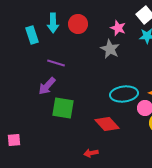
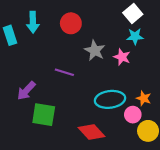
red circle: (78, 24) -> (71, 23), moved
pink star: (118, 28) -> (122, 57), moved
purple line: (56, 63) -> (64, 72), moved

